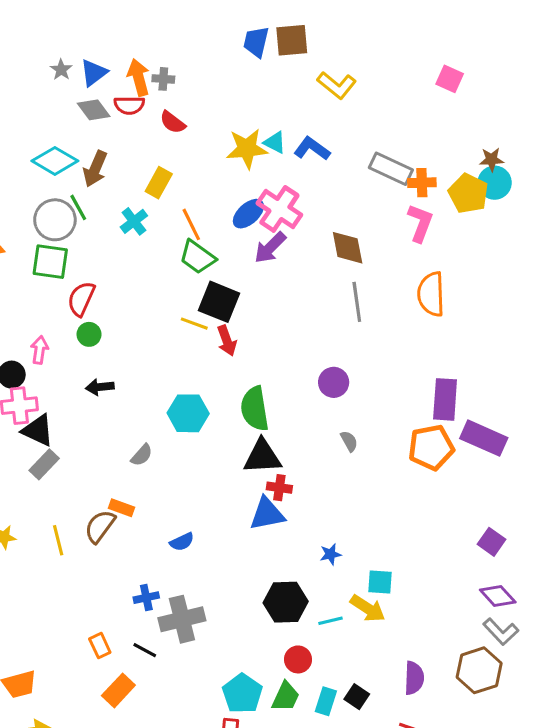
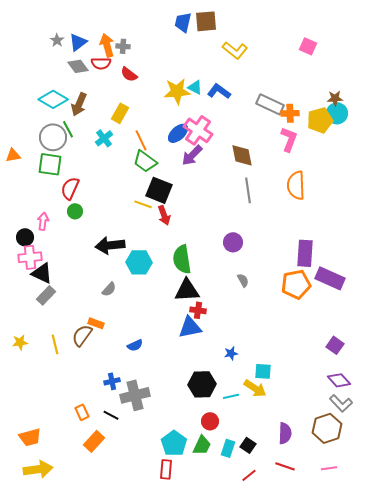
yellow pentagon: (468, 194) -> (320, 120), turned 30
black arrow: (100, 387) -> (110, 245), moved, size x1.6

